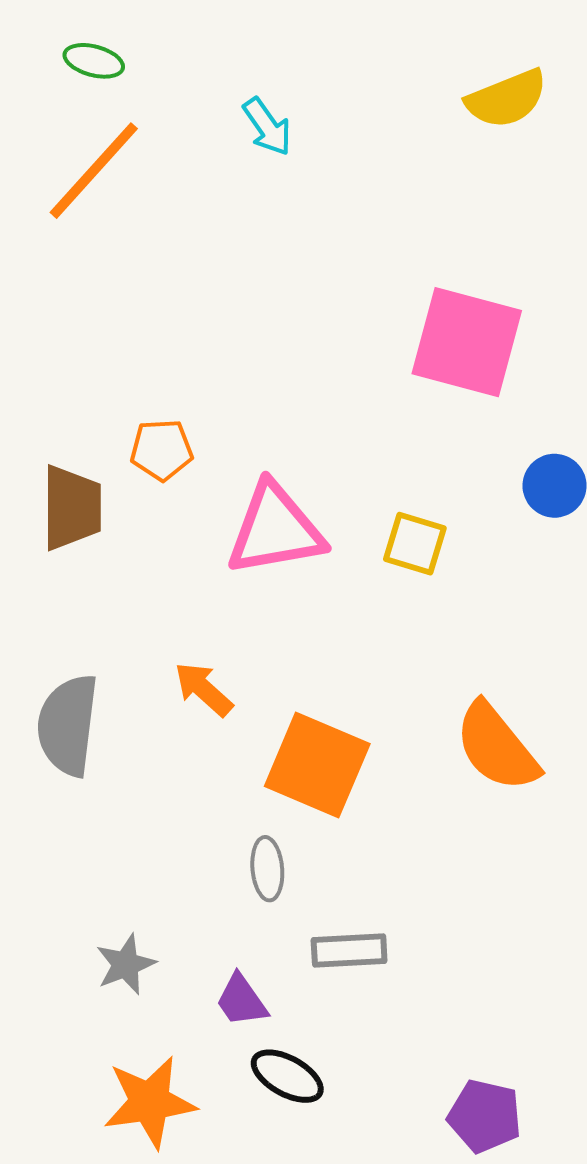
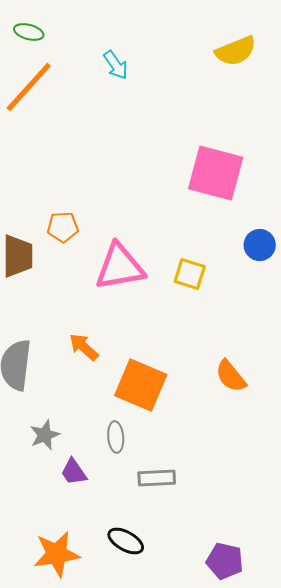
orange semicircle: (497, 747) -> (231, 376), size x0.7
gray star: (126, 964) -> (45, 435), moved
purple trapezoid: (241, 1000) -> (74, 472), moved

